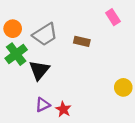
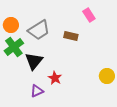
pink rectangle: (113, 17) -> (89, 15), moved
red star: (63, 109) -> (55, 78), moved

